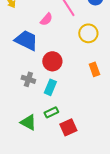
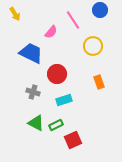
cyan rectangle: (50, 87) -> (64, 100), moved, turned 49
green triangle: (28, 122) -> (36, 123), moved

